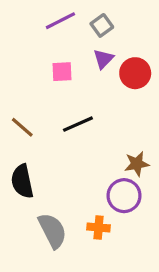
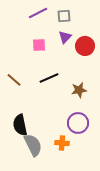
gray square: (102, 25) -> (64, 16), turned 32
brown star: (137, 164) -> (79, 90), moved
black semicircle: (22, 181) -> (20, 125), moved

